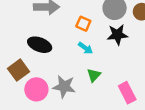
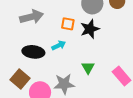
black star: (117, 35) -> (90, 29), moved
cyan arrow: (85, 48) -> (59, 45), moved, turned -48

